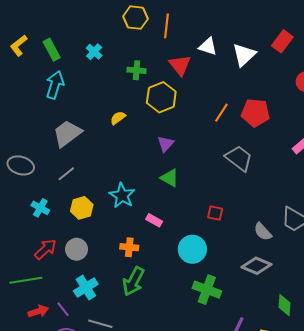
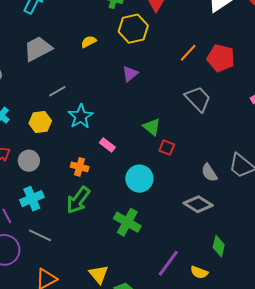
gray line: (66, 174) -> (57, 91), moved
green triangle: (170, 178) -> (152, 127), moved
green cross: (207, 290) -> (127, 222), moved

